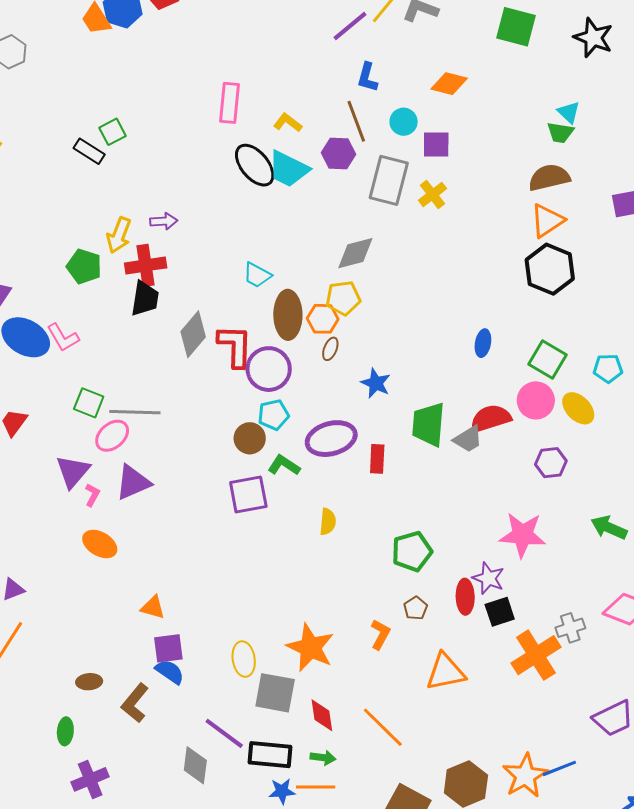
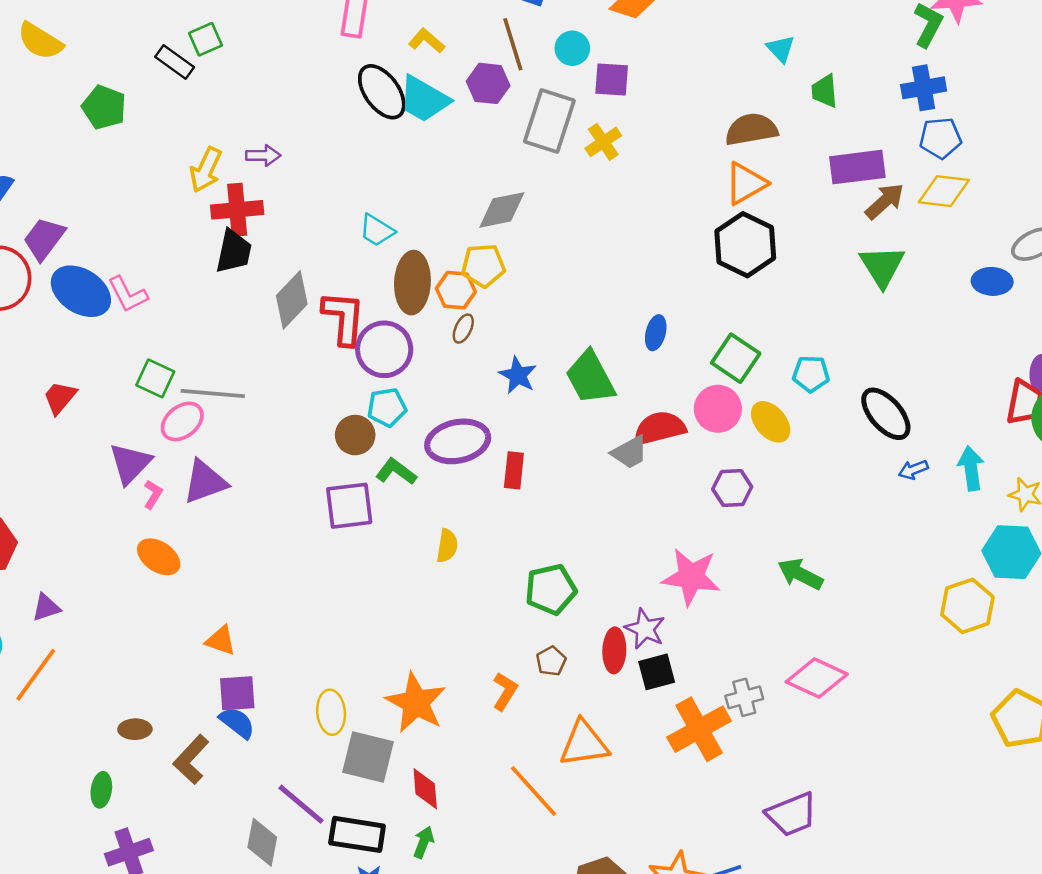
green trapezoid: (560, 133) -> (825, 91), moved, turned 72
green pentagon: (84, 266) -> (104, 107), moved
green trapezoid: (428, 424) -> (590, 378), moved, turned -36
orange line: (383, 727) -> (533, 791), moved
green arrow: (323, 758) -> (424, 842), turned -80

